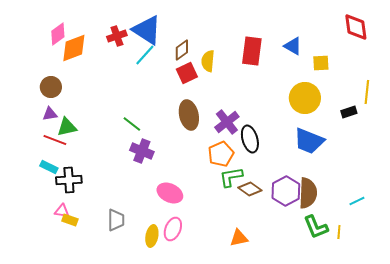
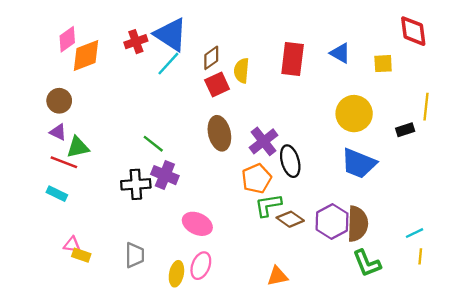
yellow square: (321, 63) -> (383, 64), moved
purple triangle: (50, 114) -> (58, 132), turned 35
black cross: (69, 180) -> (136, 184), moved
yellow line: (339, 232) -> (420, 256), moved

